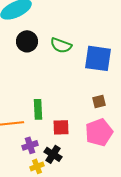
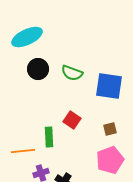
red square: (61, 127) -> (72, 120), moved, turned 36

